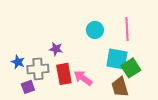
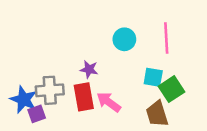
purple star: (56, 49) -> (89, 69), moved
cyan square: (117, 59) -> (153, 77), size x0.7
blue star: (18, 62) -> (24, 99), moved, size x1.5

